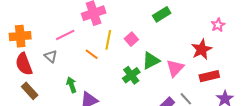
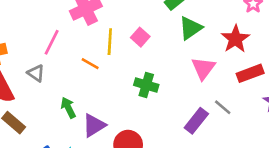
pink line: (65, 35) -> (52, 42), turned -30
green triangle: (151, 61) -> (190, 28), moved
green cross: (131, 75) -> (146, 85), turned -30

